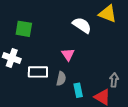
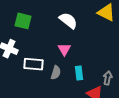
white semicircle: (82, 25) -> (68, 21), moved
cyan rectangle: (78, 90) -> (79, 73), moved

